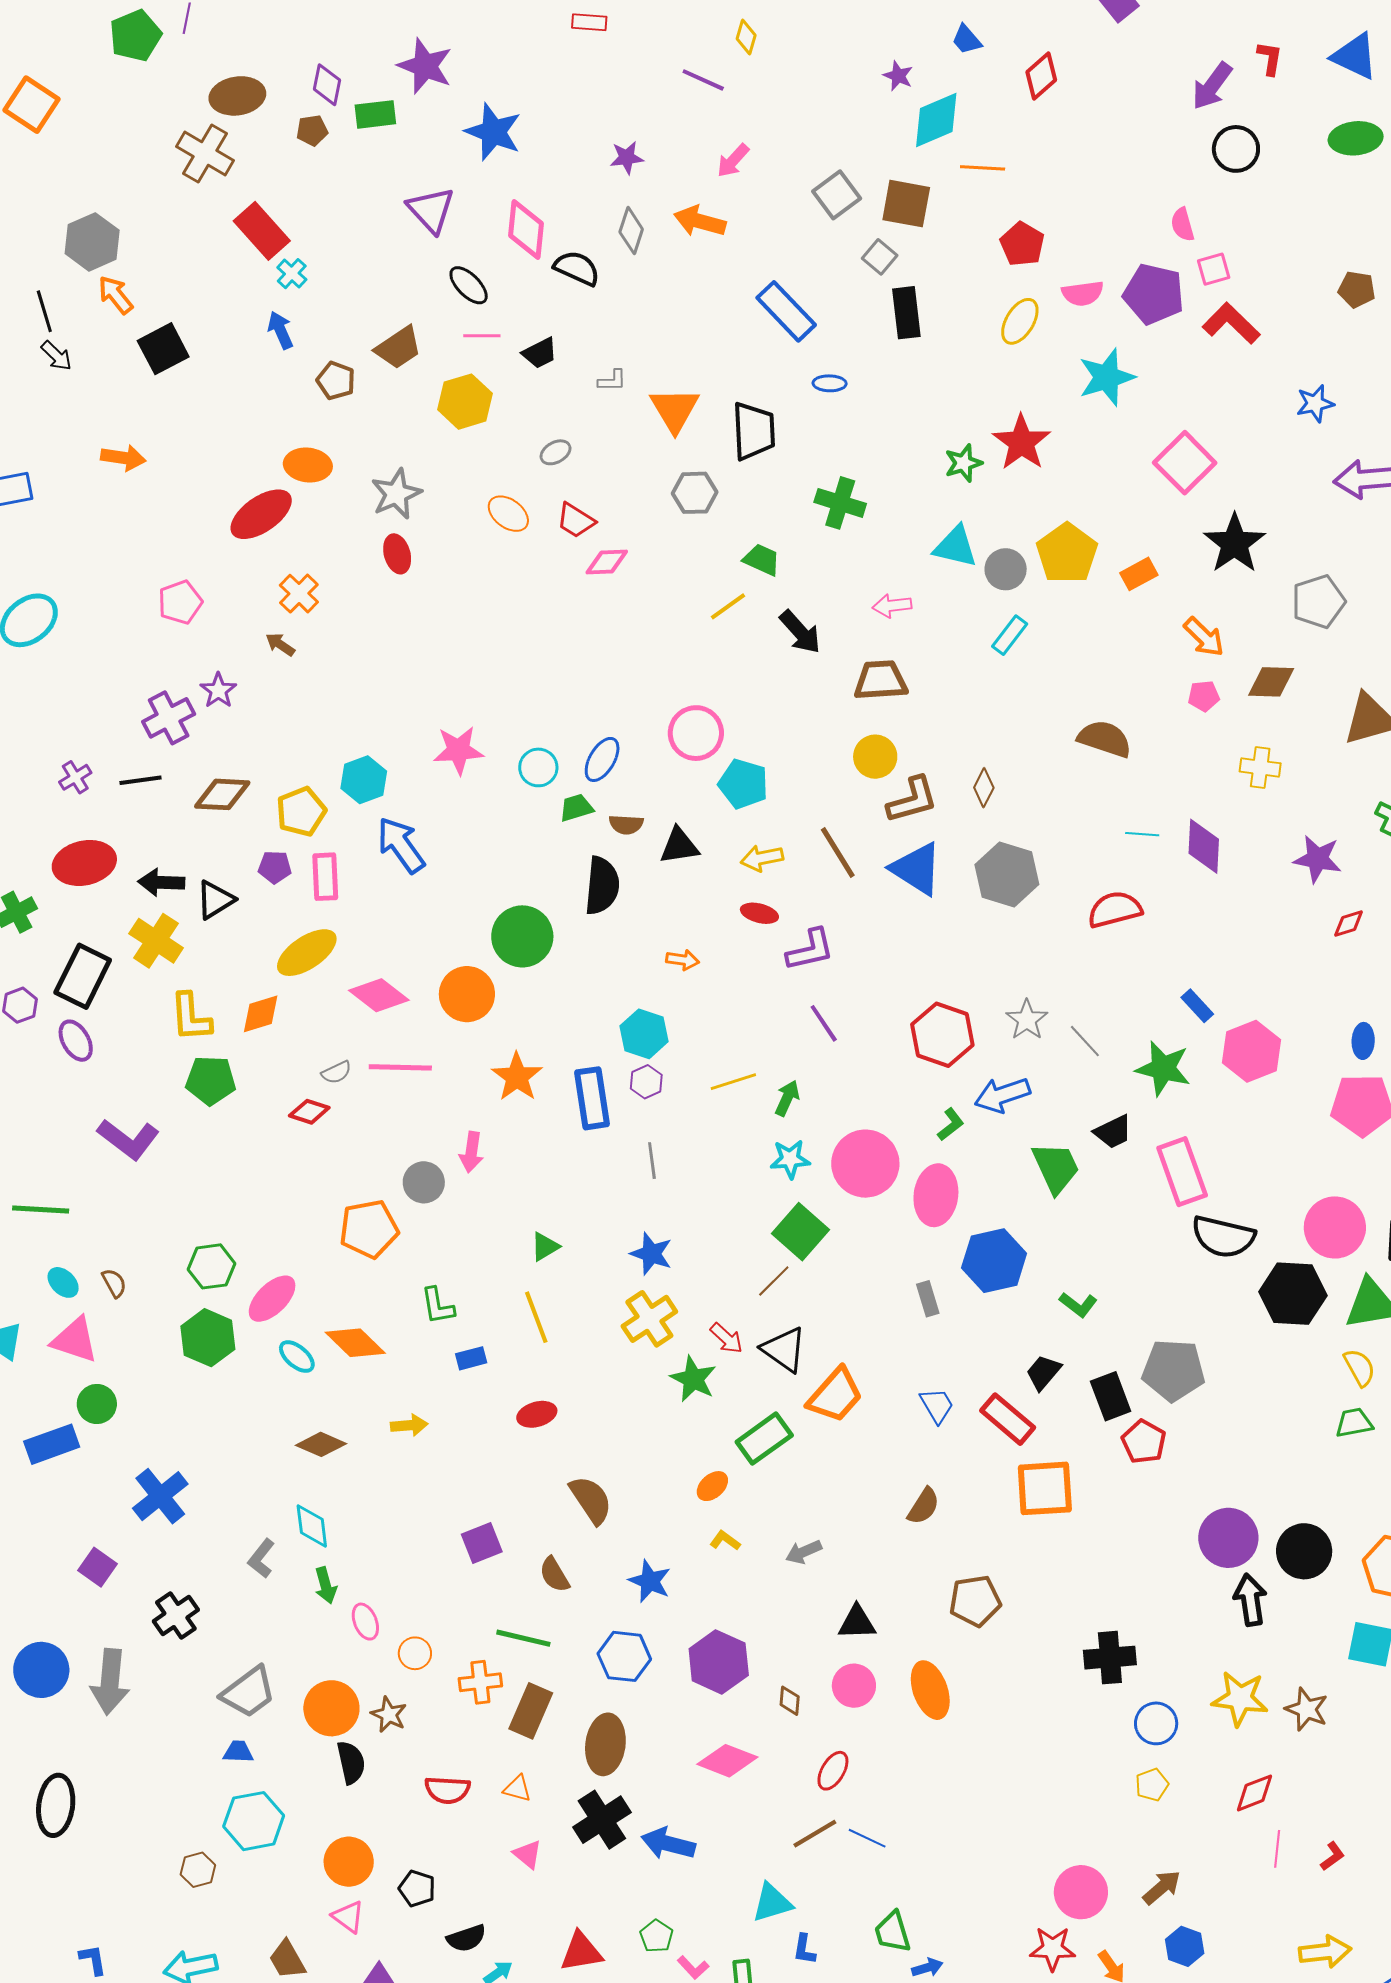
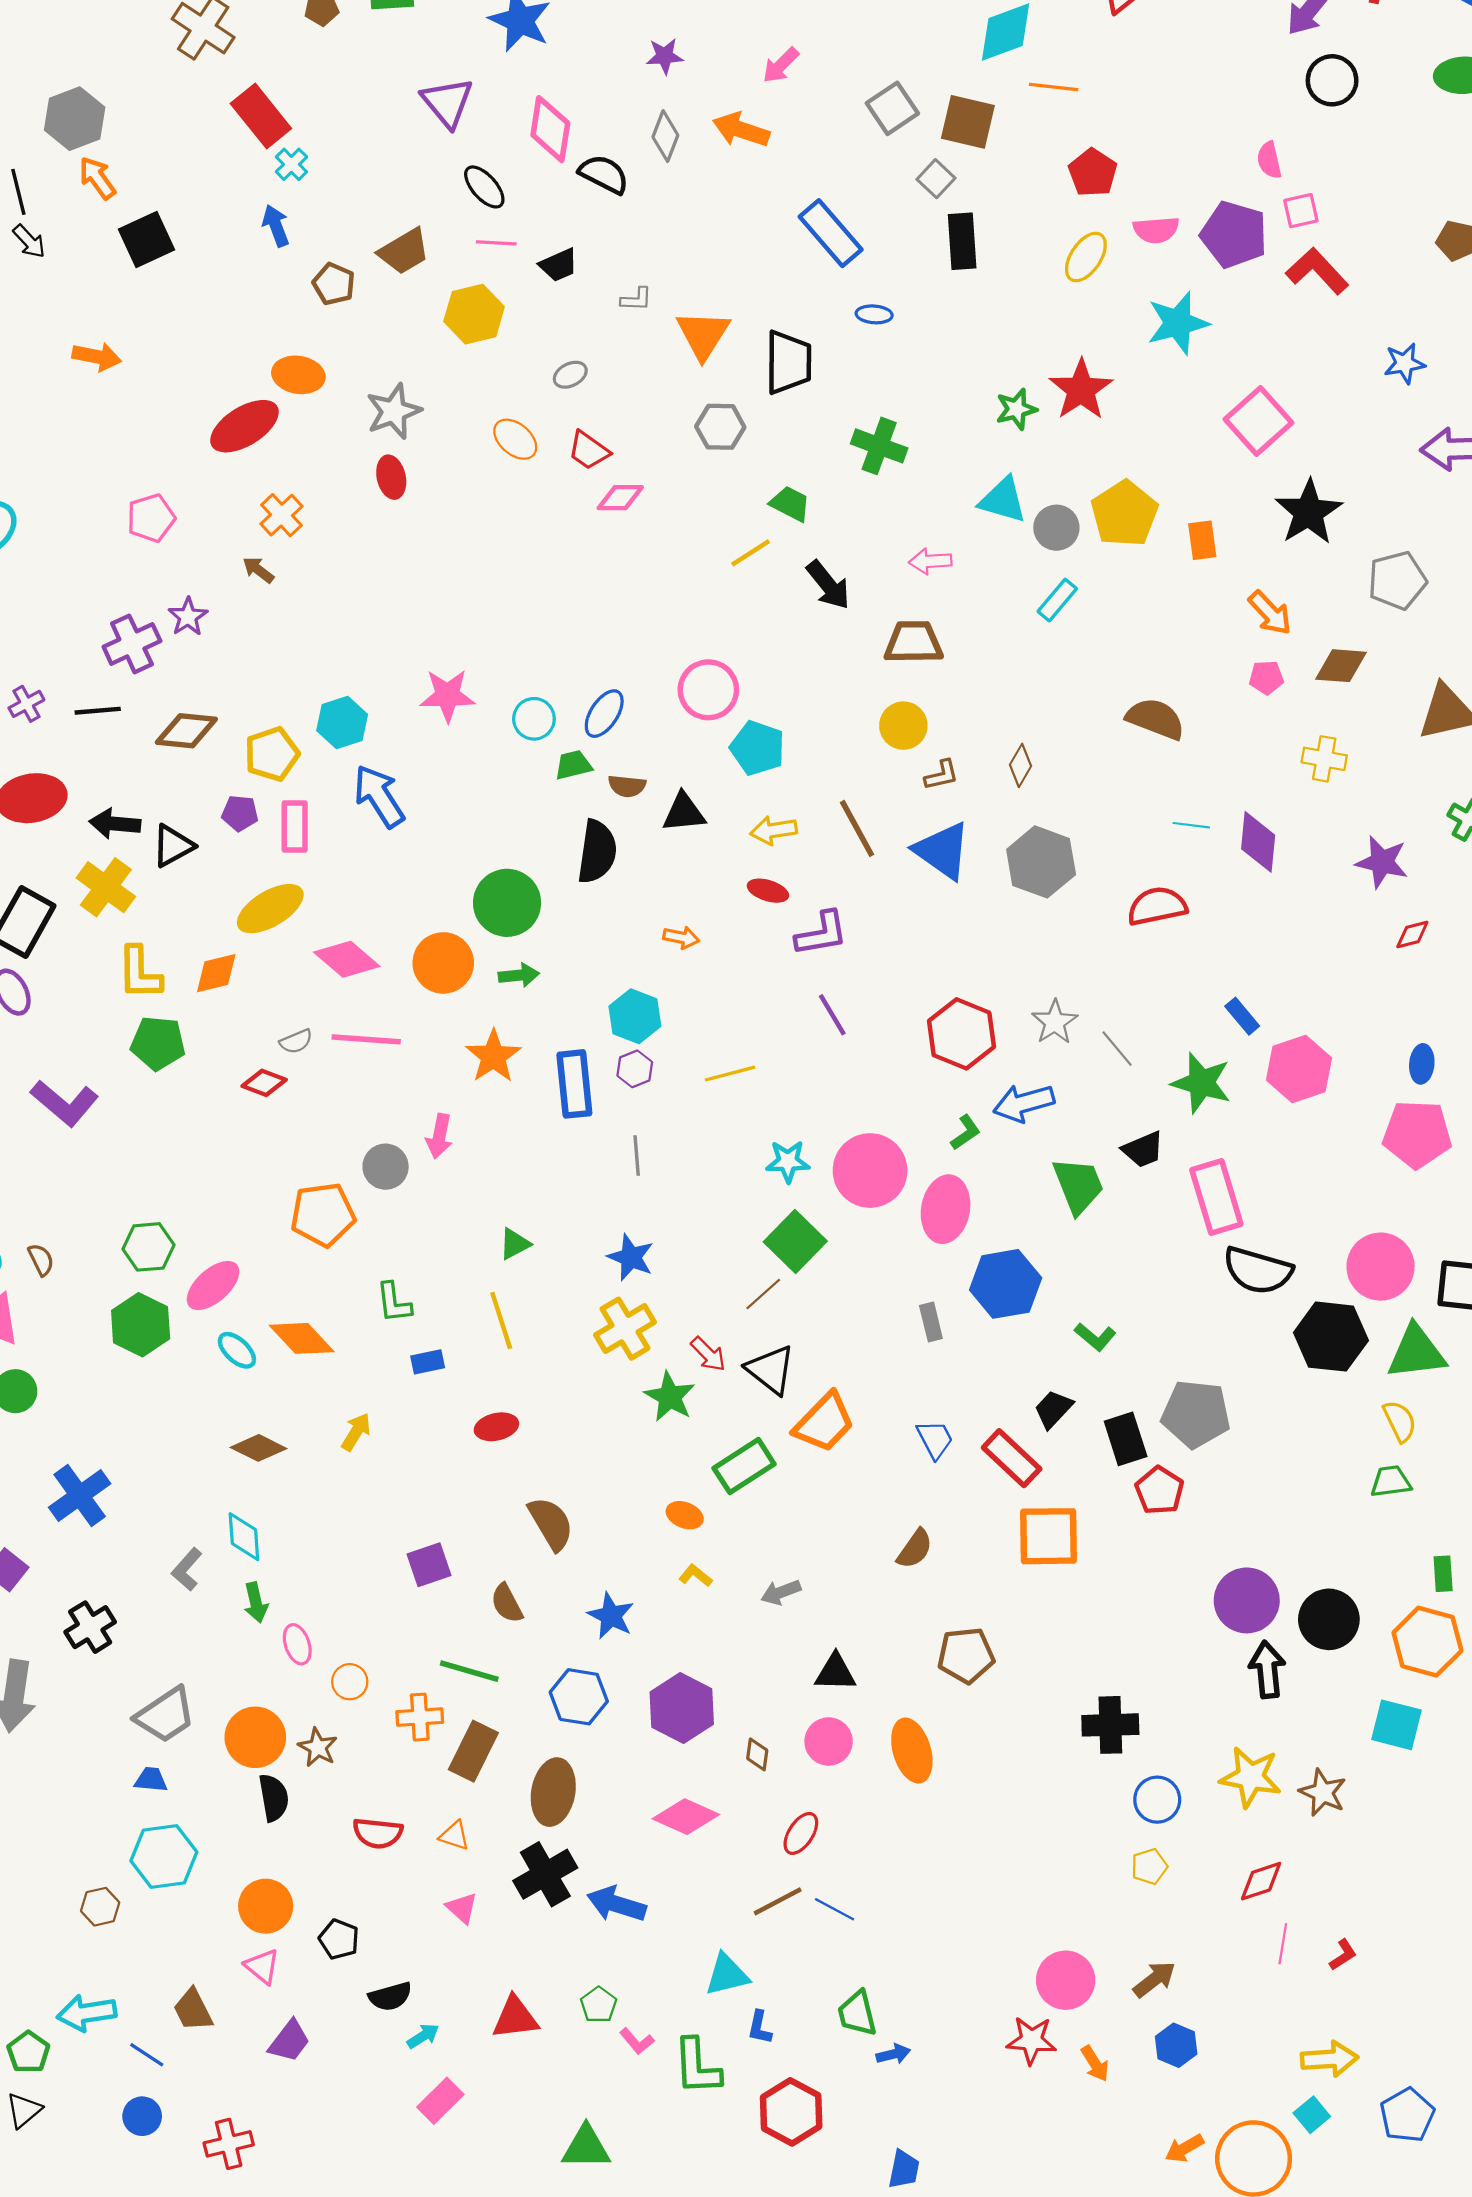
orange rectangle: (1139, 574) -> (1202, 540), turned -72
brown L-shape: (912, 800) -> (942, 775), size x0.6
green arrow: (787, 1098) -> (519, 975), moved, turned 57
yellow arrow: (409, 1425) -> (356, 1432), turned -57
orange ellipse: (712, 1486) -> (685, 1515), turned 60

